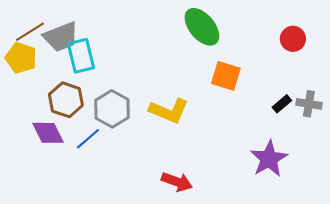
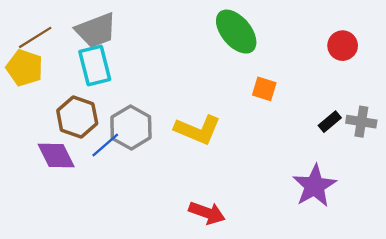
gray trapezoid: (61, 37) -> (96, 30), moved
orange square: (226, 76) -> (264, 89), size x0.7
blue line: (88, 139) -> (105, 145), moved

